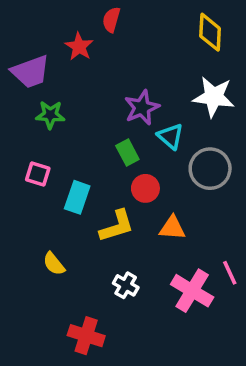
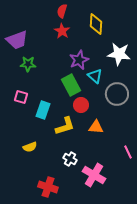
yellow diamond: (210, 32) -> (96, 24), moved
red star: (79, 47) -> (62, 31), moved
green rectangle: (127, 152) -> (71, 85), size x1.5
yellow semicircle: (54, 264) -> (30, 147), turned -72
pink cross: (192, 291) -> (94, 175), moved

